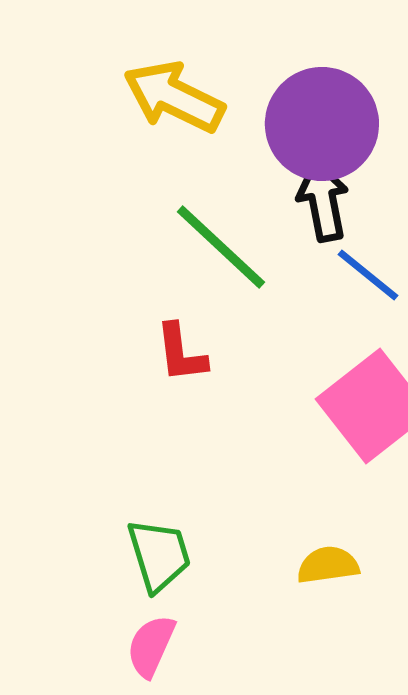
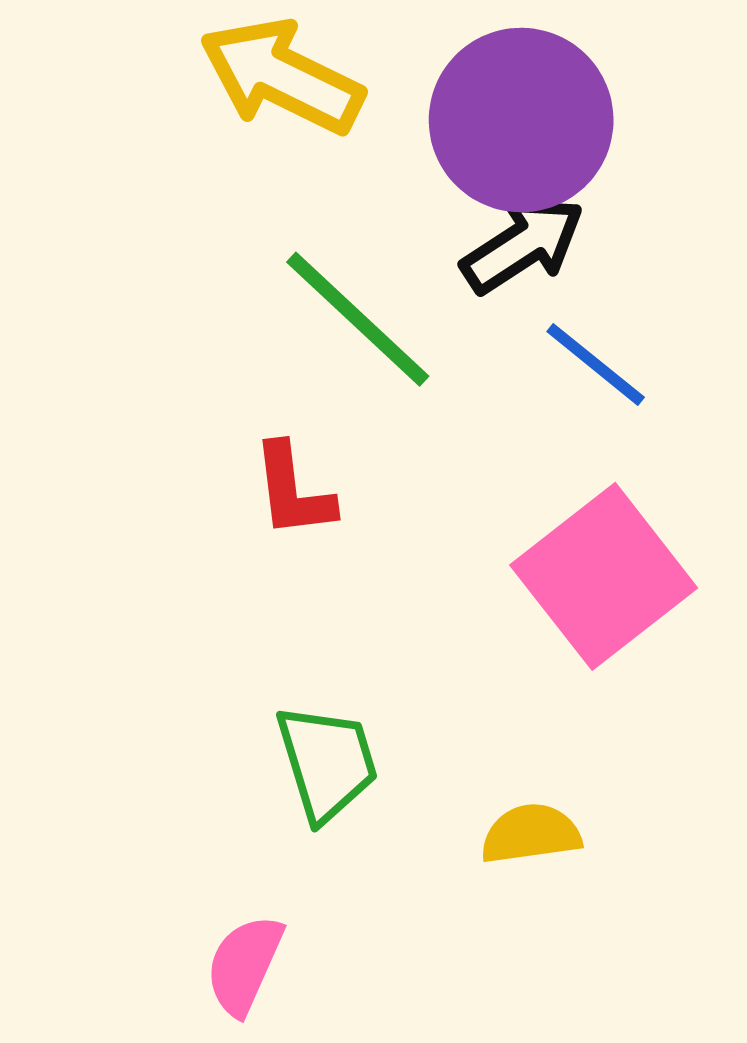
black arrow: (323, 201) -> (523, 245), turned 68
green trapezoid: (159, 555) -> (327, 763), moved

